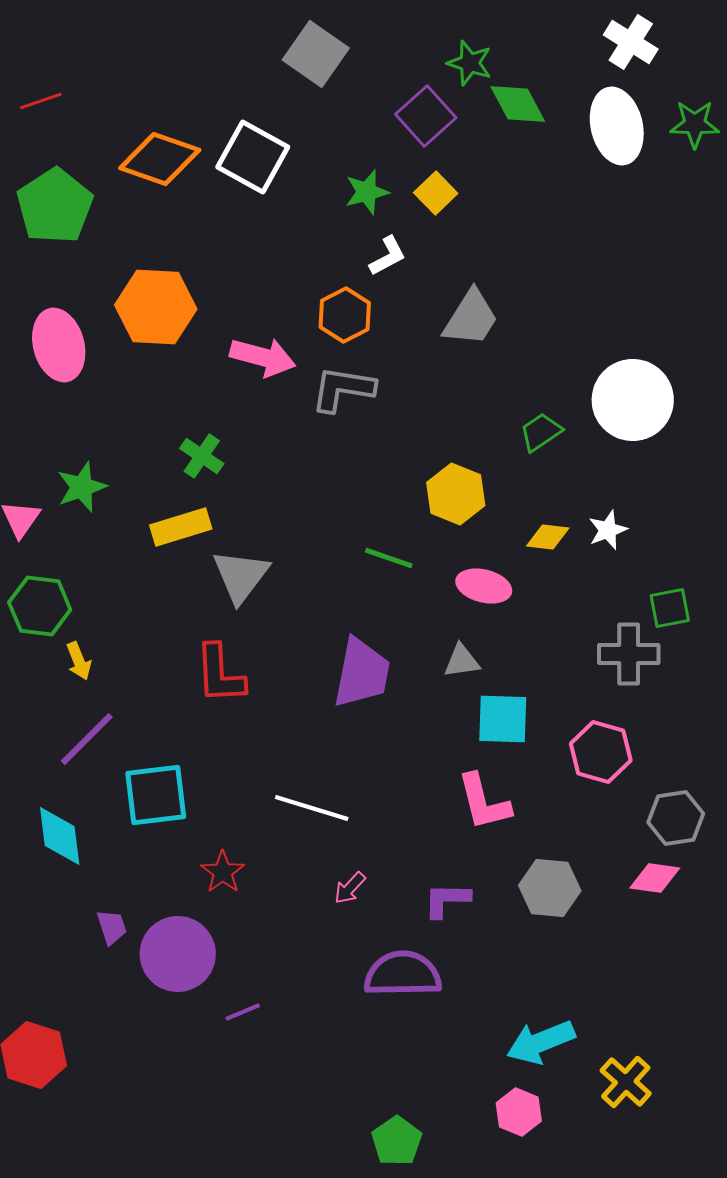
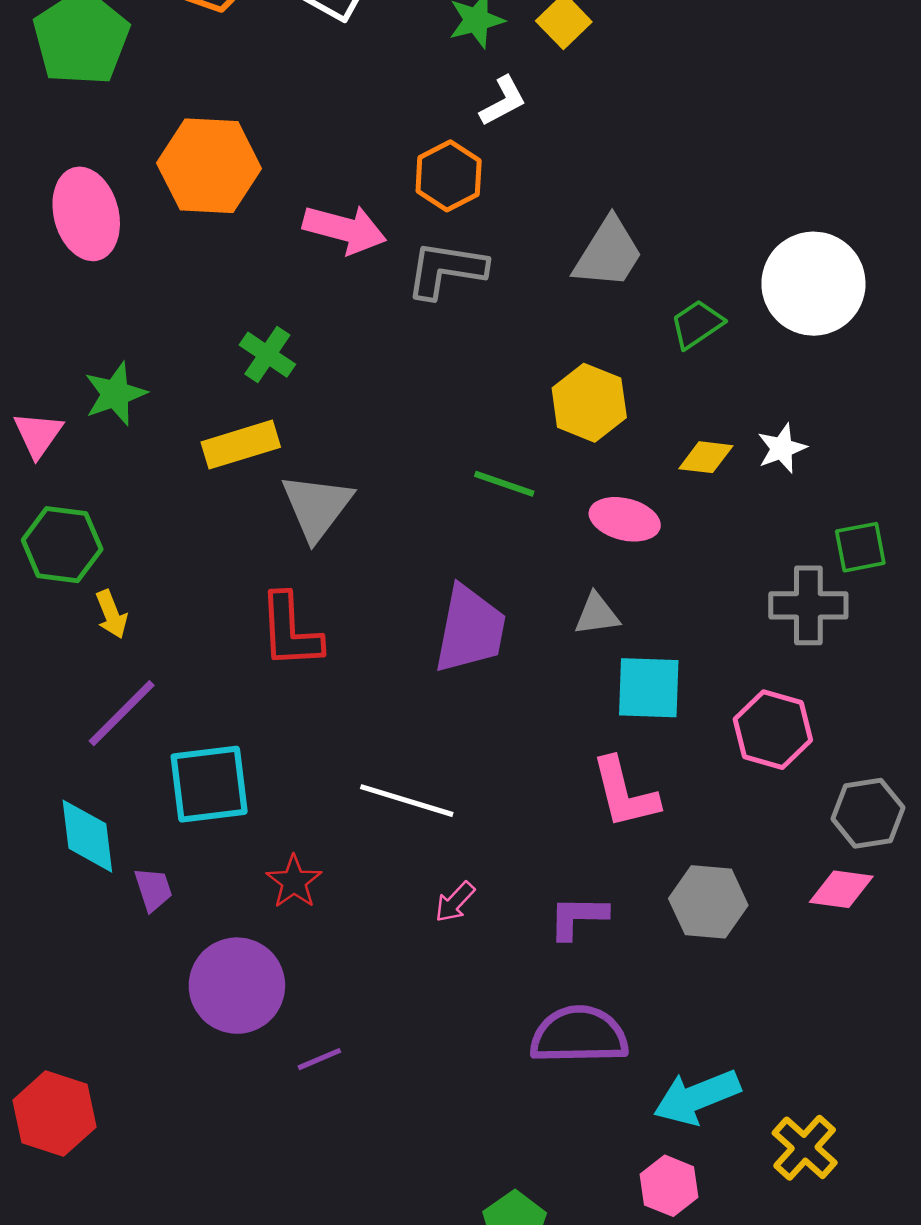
gray trapezoid: (471, 318) -> (608, 253), moved
purple trapezoid: (112, 927) -> (153, 889), moved
purple semicircle: (403, 974) -> (579, 1035), moved

